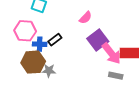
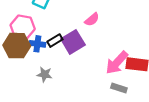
purple square: (98, 40) -> (73, 42), moved
pink arrow: (111, 53) -> (117, 63), turned 75
brown hexagon: (33, 62) -> (17, 46), moved

